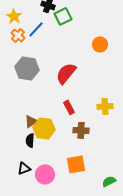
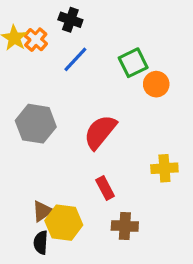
green square: (63, 16) -> (133, 63), moved
blue line: (36, 29) -> (75, 59), moved
orange cross: (18, 35) -> (36, 40), moved
yellow cross: (105, 106) -> (164, 168), moved

